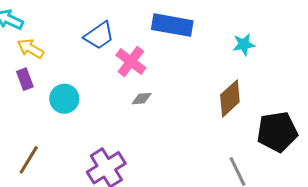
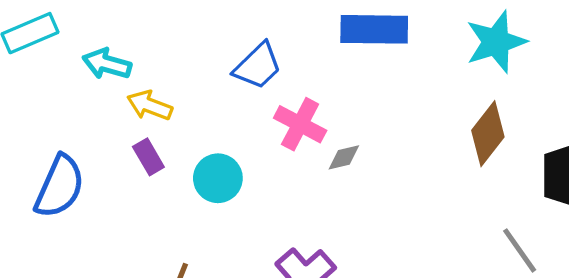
cyan star: (244, 44) -> (496, 42), size x1.6
pink cross: (131, 61) -> (300, 124), moved

